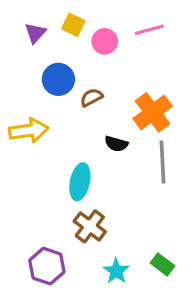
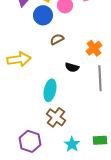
blue circle: (58, 79) -> (43, 15), moved
orange cross: (153, 112) -> (94, 48), size x0.7
green rectangle: (163, 264) -> (100, 140), turned -40

